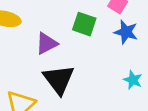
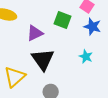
cyan star: (133, 80) -> (86, 57), moved

